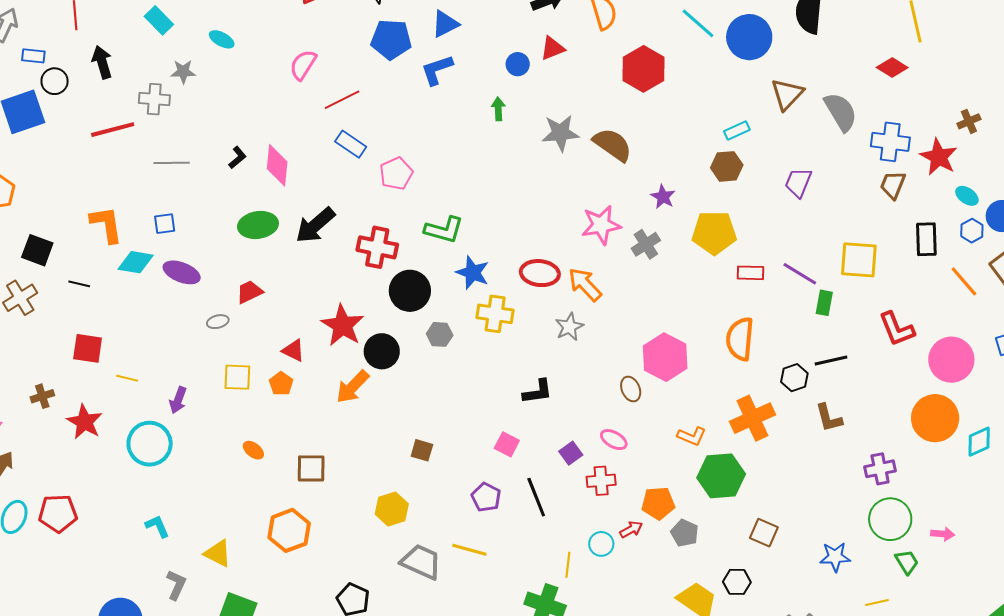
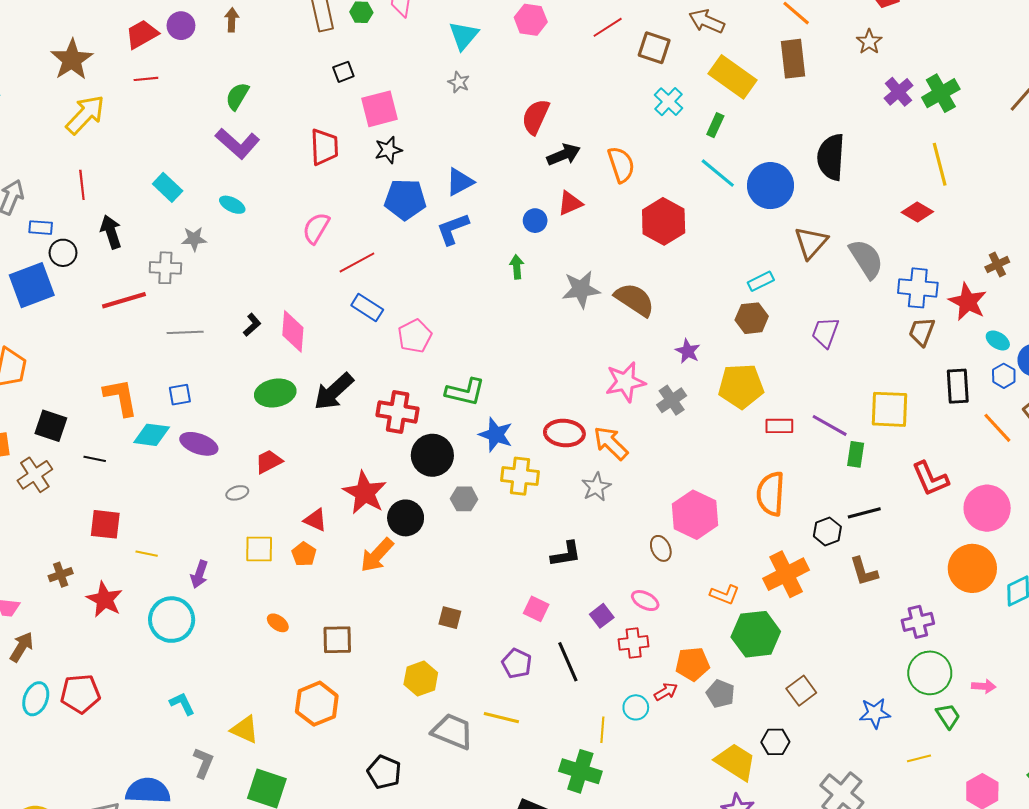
brown square: (764, 533) -> (801, 691), turned 32

